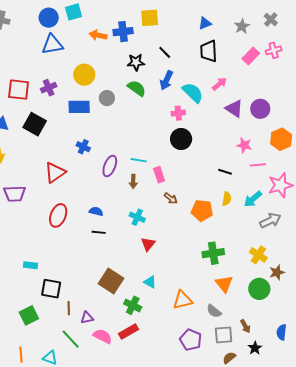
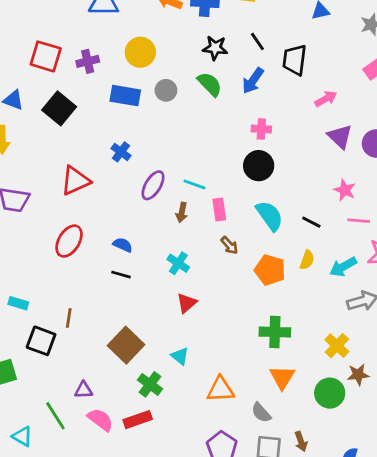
black trapezoid: (209, 51) -> (295, 60), moved
cyan semicircle: (193, 93) -> (270, 216), moved
brown line: (69, 308) -> (69, 318), moved

